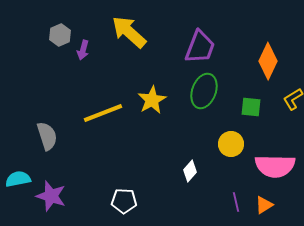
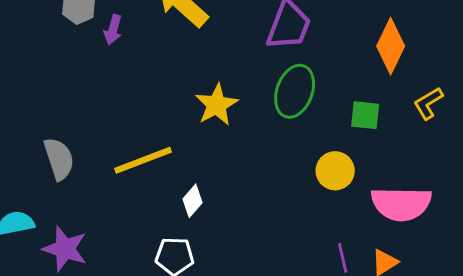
yellow line: (103, 113) -> (143, 160), moved
white diamond: (190, 171) -> (193, 201), moved

